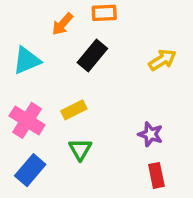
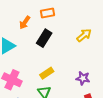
yellow rectangle: (74, 110) -> (47, 73), moved

